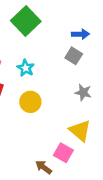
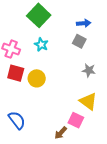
cyan star: (26, 68) -> (41, 45), moved
yellow circle: (30, 102) -> (37, 78), moved
brown arrow: (44, 167) -> (61, 133), turned -80

